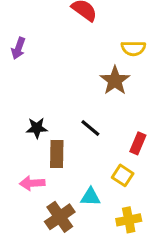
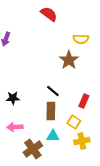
black star: (37, 128) -> (13, 98), moved
brown rectangle: (57, 154) -> (51, 111), moved
yellow cross: (129, 220) -> (82, 141), moved

